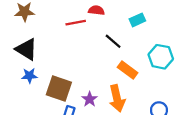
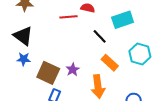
cyan rectangle: (137, 20) -> (123, 20), size x1.5
purple star: (90, 99) -> (73, 70), moved

